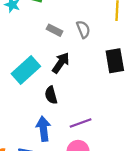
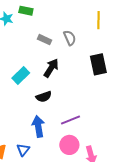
cyan rectangle: (26, 70) -> (21, 75), size x0.7
black semicircle: (51, 95) -> (44, 97), turned -91

